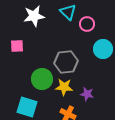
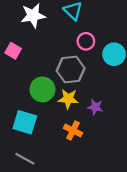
pink circle: (87, 24) -> (86, 41), moved
pink square: (17, 46) -> (13, 51), turned 32

